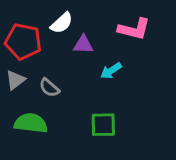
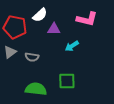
gray semicircle: (49, 88) -> (32, 57), turned -32
green semicircle: (31, 123) -> (36, 89), moved

